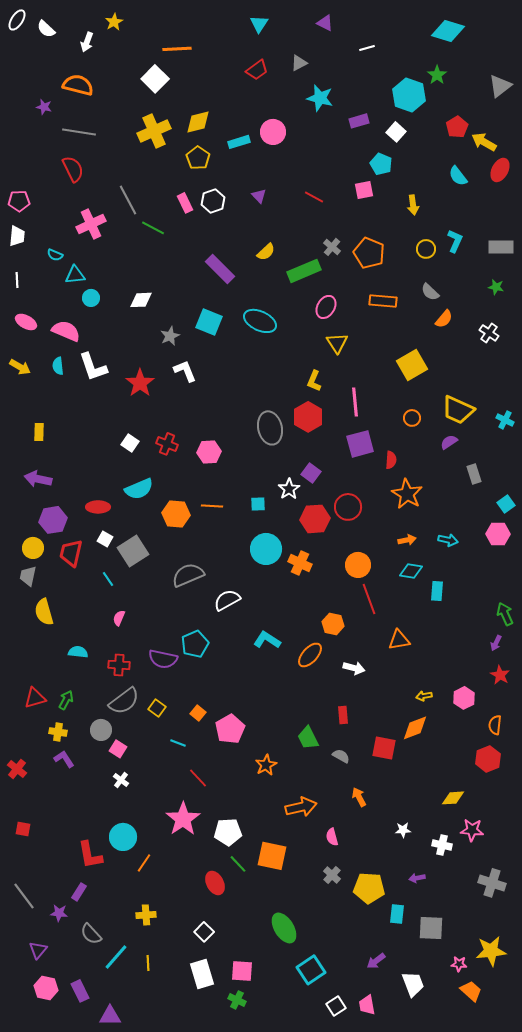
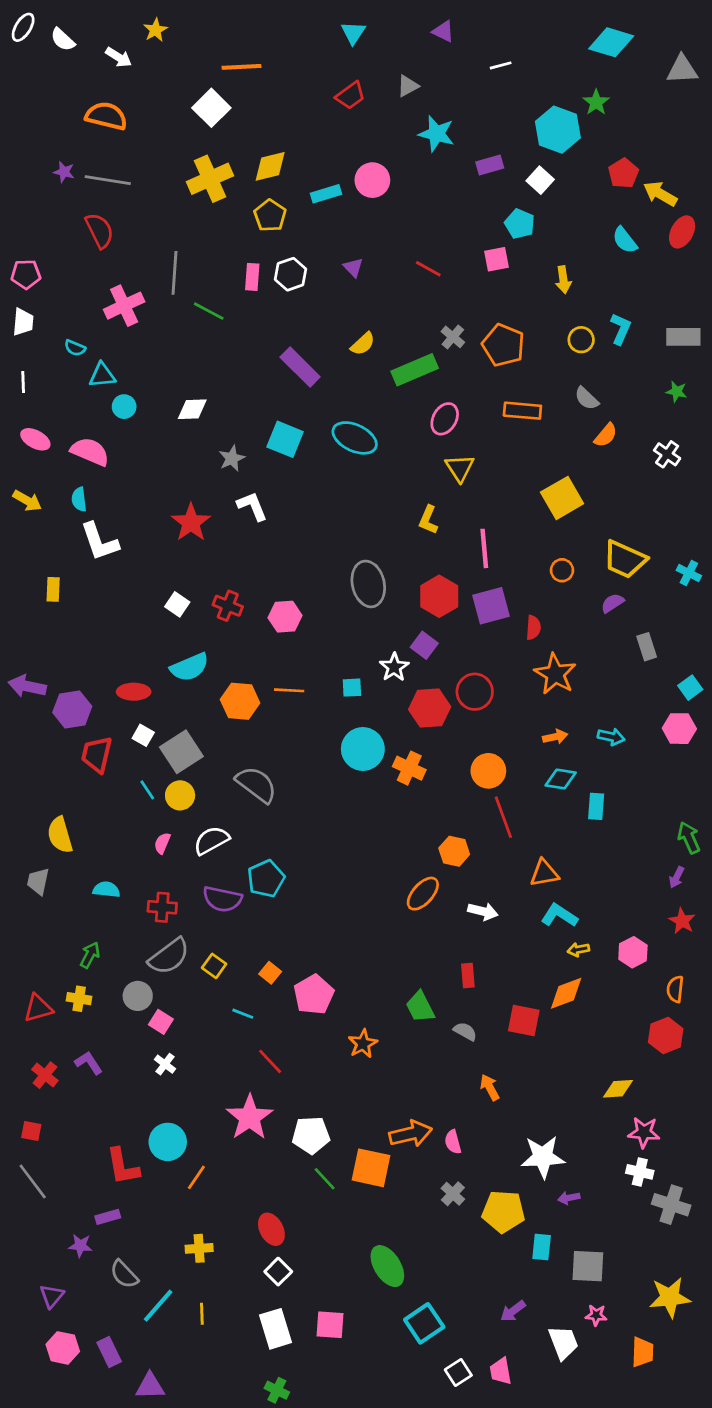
white arrow: (87, 42) -> (119, 57), turned -78
gray triangle: (500, 86) -> (682, 70), moved, turned 35
purple star: (44, 107) -> (64, 172), moved
gray line: (128, 200) -> (175, 273), turned 32
pink rectangle: (185, 203) -> (252, 277), turned 30
white L-shape: (93, 367) -> (100, 542), moved
red hexagon: (308, 417) -> (439, 596), moved
purple arrow: (38, 479) -> (27, 686), moved
yellow circle: (33, 548) -> (180, 795), moved
gray semicircle: (188, 575) -> (256, 784), turned 60
gray trapezoid: (28, 576) -> (38, 881), moved
white semicircle: (227, 600) -> (211, 840), moved
cyan L-shape: (267, 640) -> (559, 915), moved
red triangle: (35, 698) -> (38, 1008), moved
purple L-shape: (64, 759) -> (89, 1063), moved
red cross: (17, 769) -> (45, 1075), moved
orange arrow: (301, 807) -> (411, 1134), moved
white star: (403, 830) -> (543, 1157), moved, size x2.0
white cross: (442, 845) -> (640, 1172), moved
red ellipse: (215, 883) -> (271, 1229), moved
purple rectangle: (79, 892) -> (108, 1217), turned 42
gray line: (24, 896) -> (33, 1181), moved
pink star: (459, 964) -> (596, 1315), moved
orange trapezoid: (471, 991) -> (643, 1352), turned 50
green cross: (237, 1000) -> (277, 1390), moved

